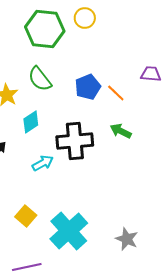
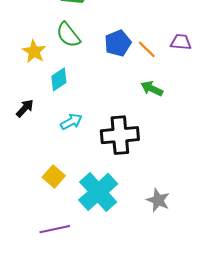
purple trapezoid: (151, 74) -> (181, 42), moved
black cross: (75, 141) -> (120, 135), moved

